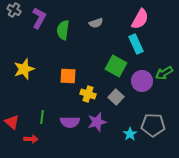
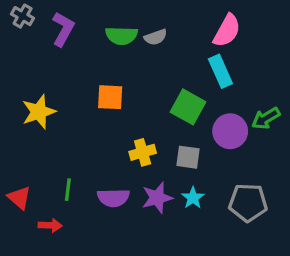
green semicircle: (63, 30) -> (121, 36), moved, turned -96
orange square: (68, 76) -> (110, 97), moved
yellow cross: (88, 94) -> (143, 152), turned -35
gray square: (116, 97) -> (188, 157), turned -35
cyan star: (130, 134) -> (193, 198), moved

